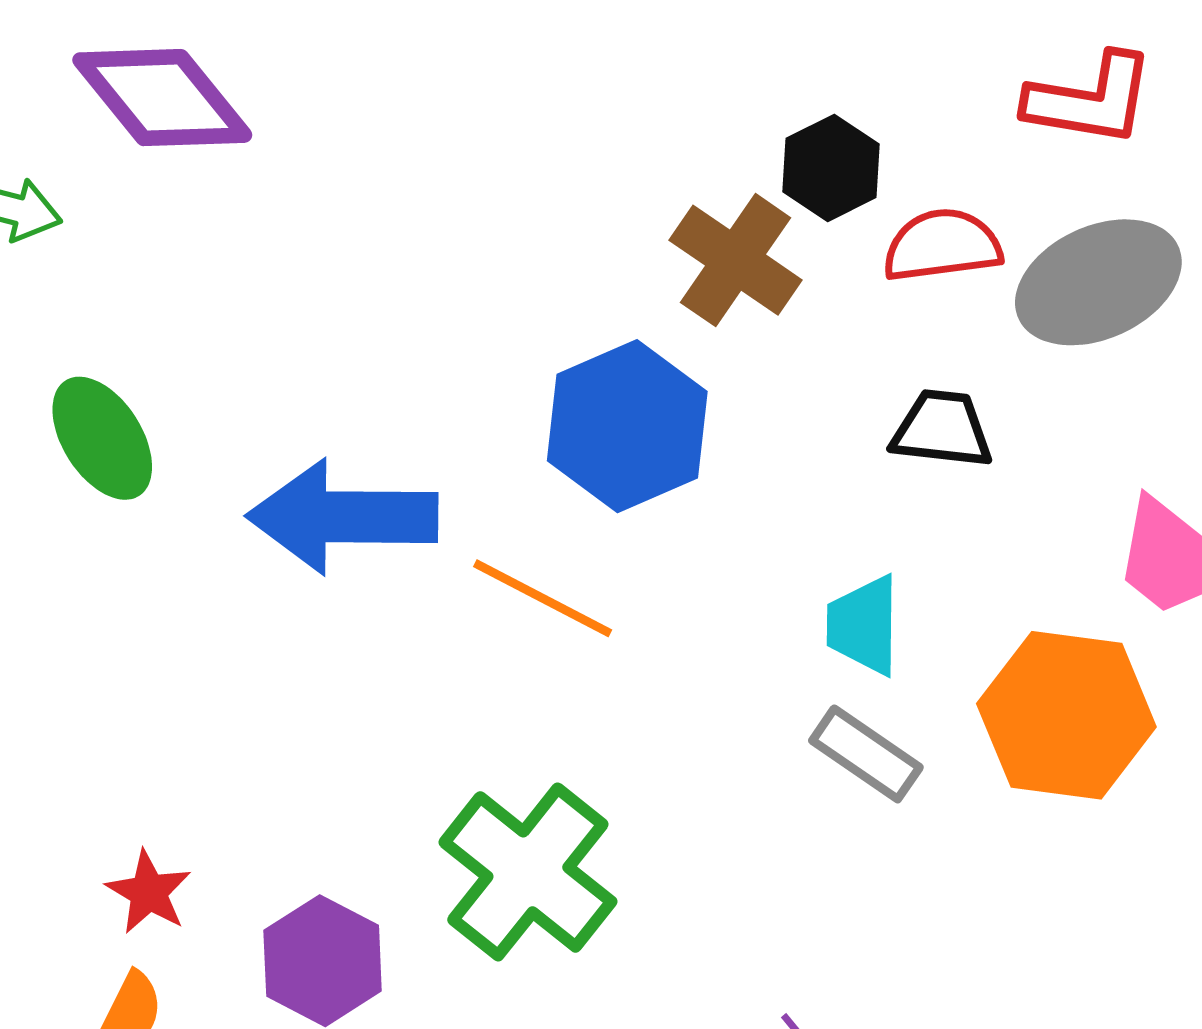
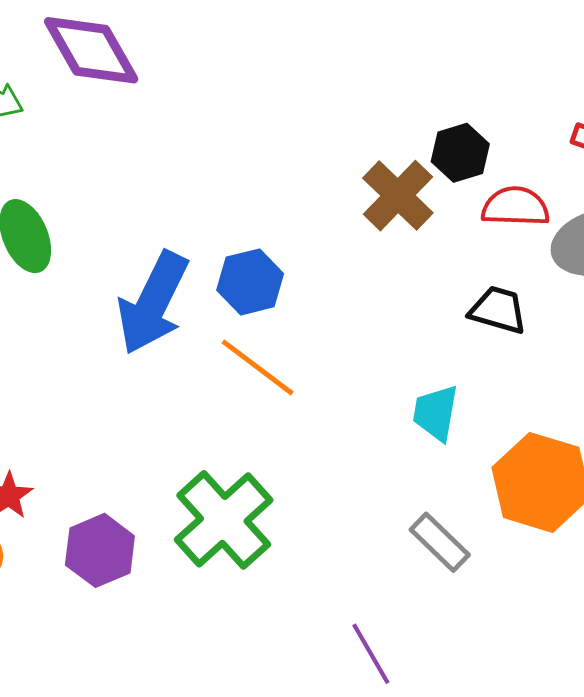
blue hexagon: (627, 426) -> (250, 282), moved, size x0.7
blue arrow: (343, 517) -> (153, 303), turned -74
gray rectangle: (866, 754) -> (440, 542), moved

